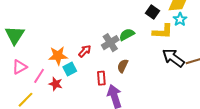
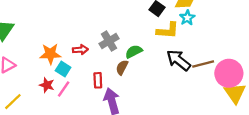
green semicircle: (127, 35) -> (134, 51), moved
red arrow: (85, 51) -> (80, 50), turned 40
cyan square: (70, 69) -> (63, 69), turned -32
pink line: (39, 76) -> (64, 89), moved

